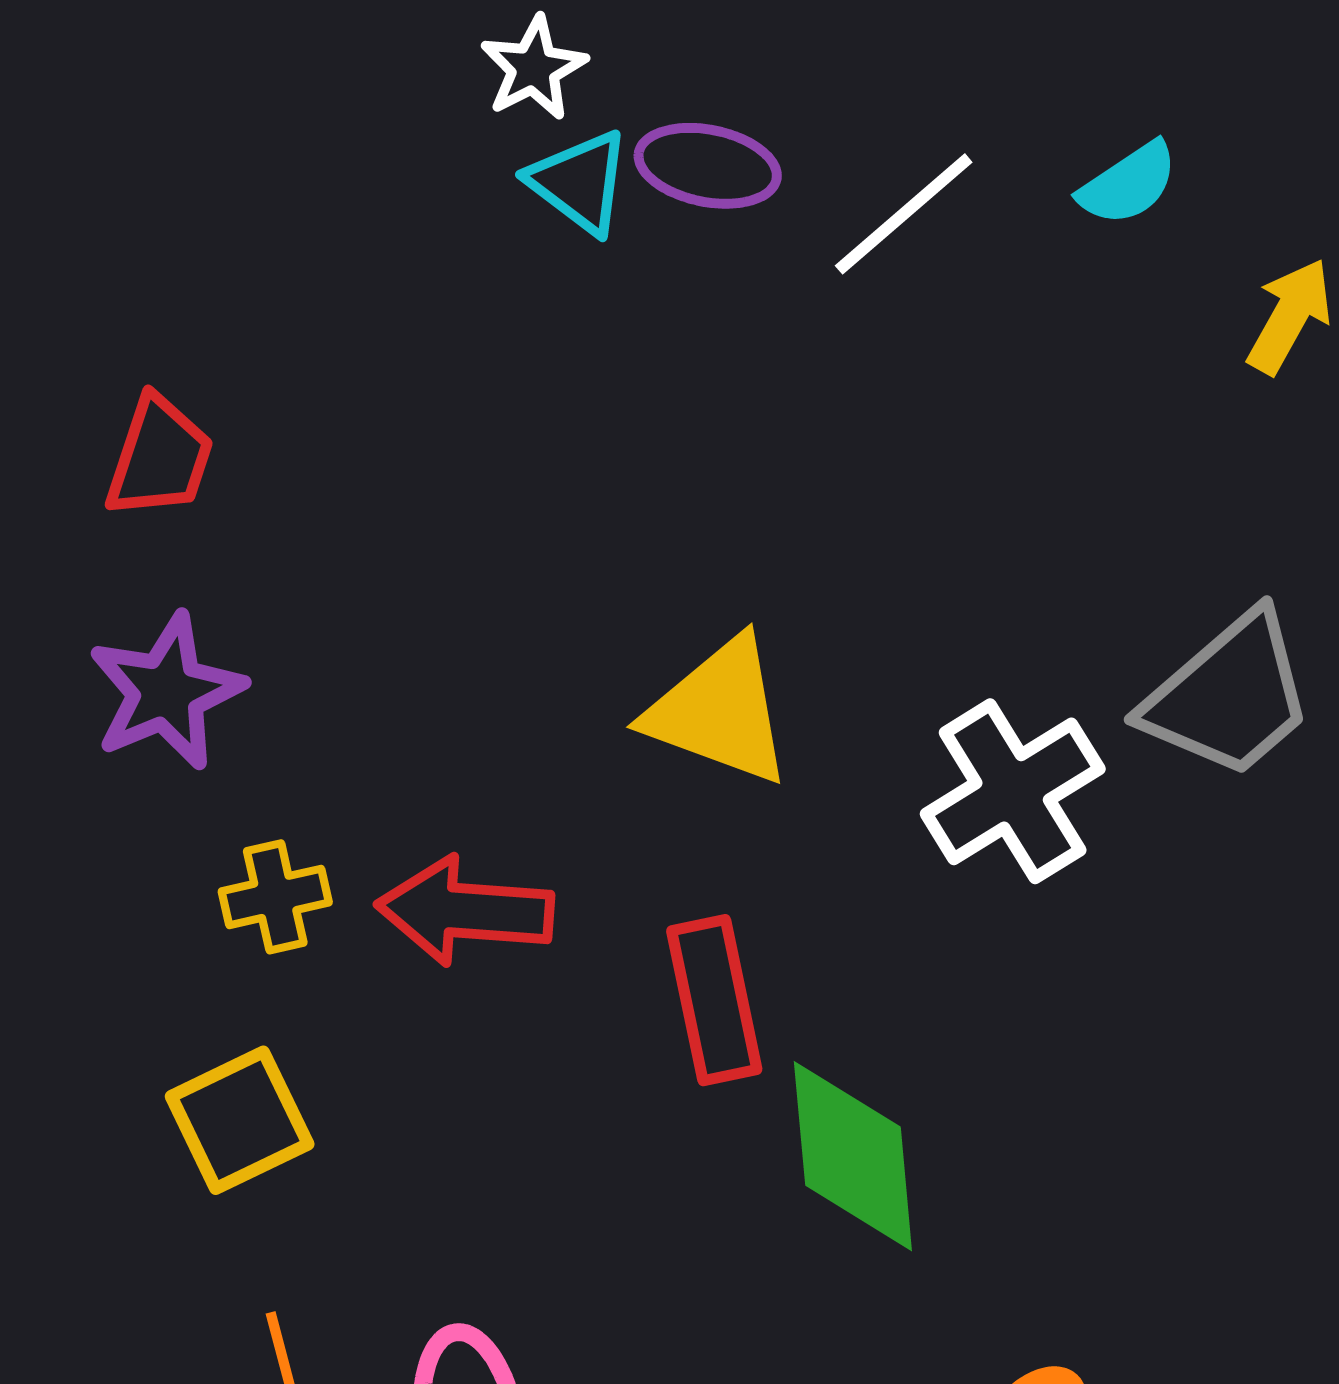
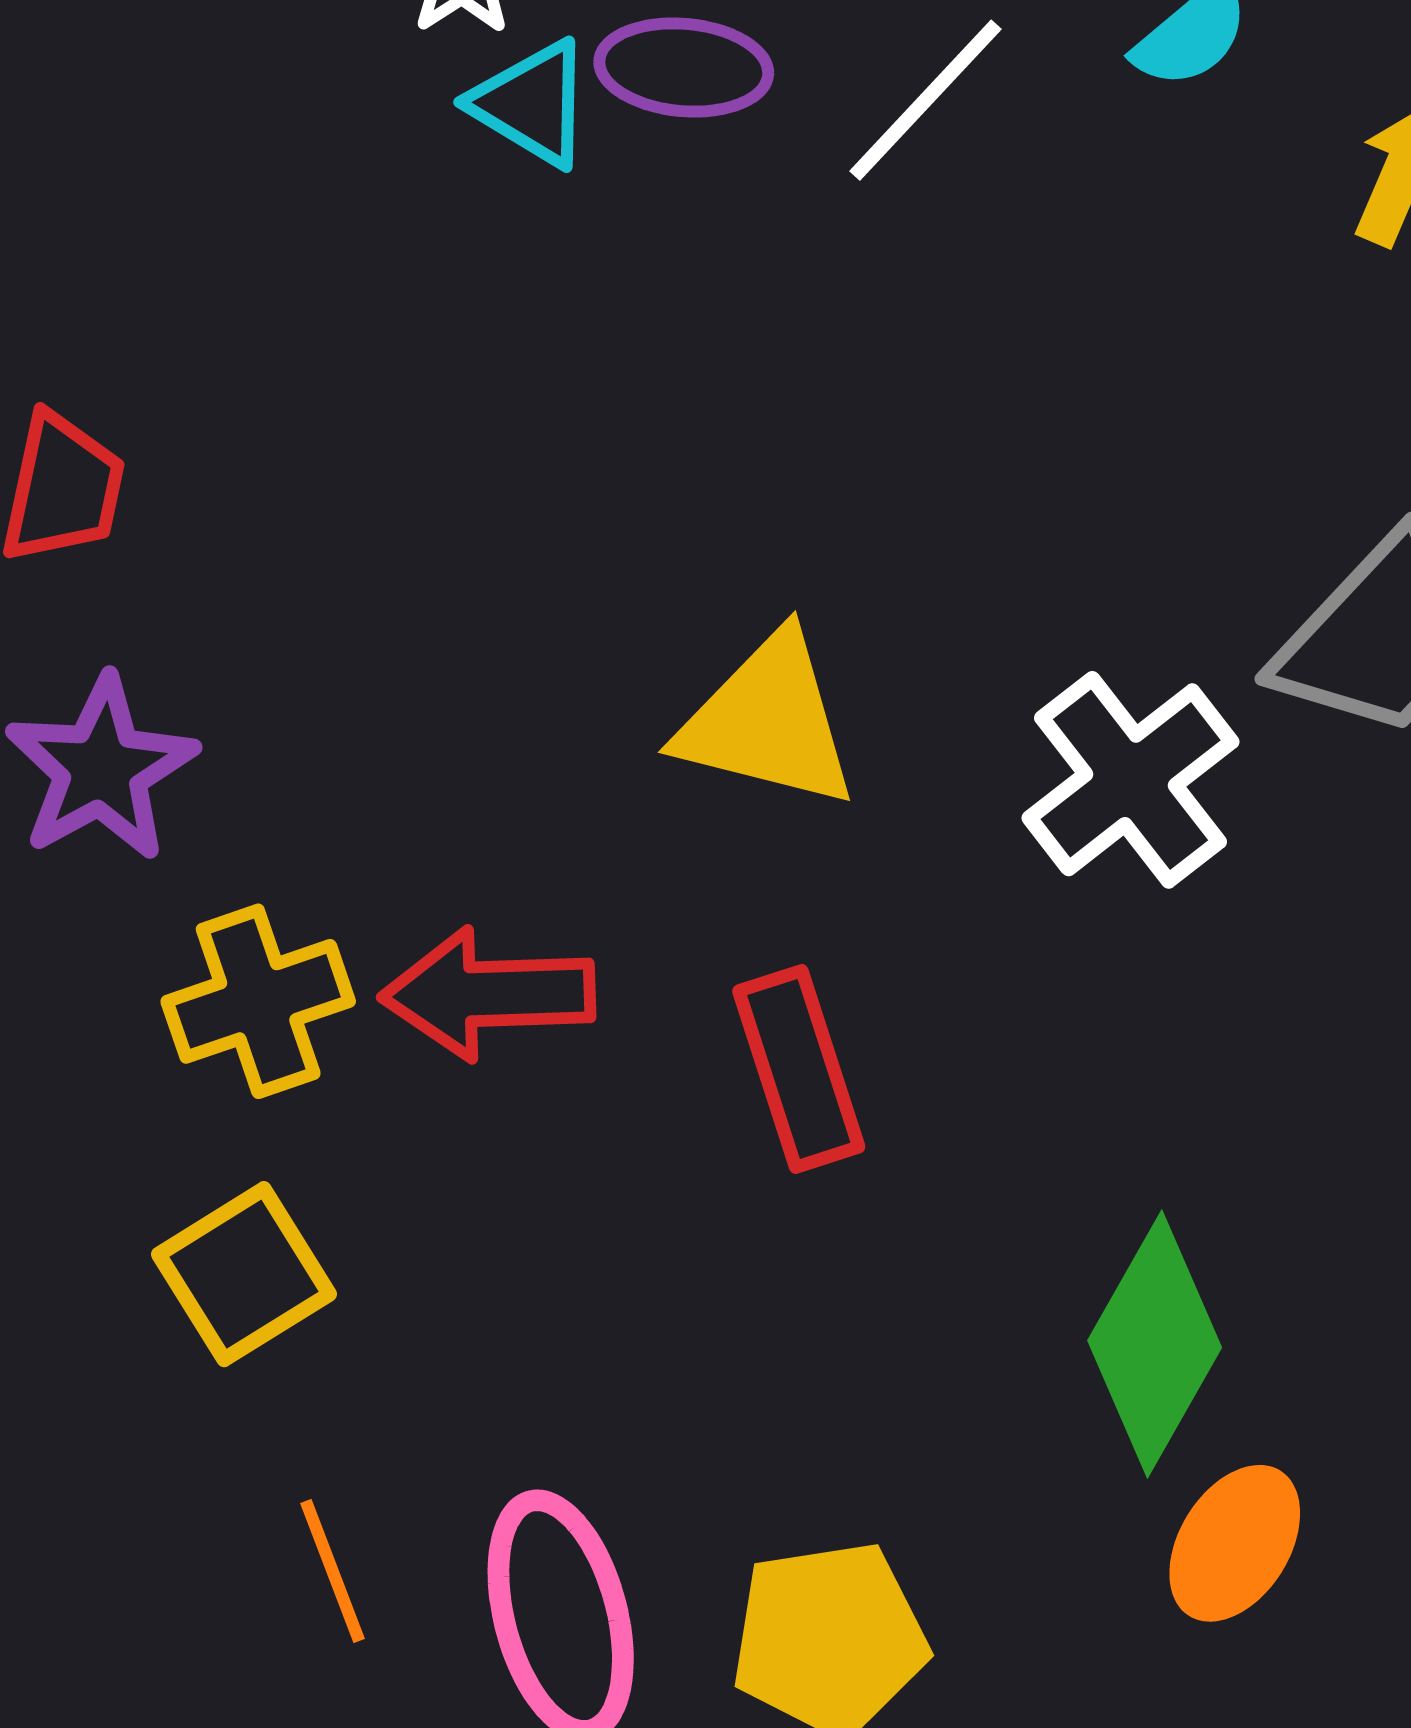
yellow cross: (275, 897) -> (258, 1001), size x1.4
green diamond: (853, 1156) -> (1155, 1344), moved, turned 41

